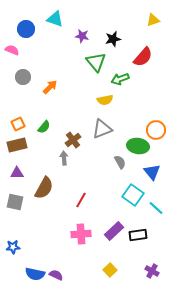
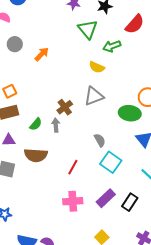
yellow semicircle: (105, 100) -> (97, 67), turned 35
green semicircle: (44, 127) -> (36, 124), moved
gray semicircle: (120, 162) -> (100, 140), moved
brown semicircle: (44, 188) -> (36, 155), turned 65
cyan square: (133, 195) -> (111, 162), moved
black rectangle: (138, 235) -> (130, 202), turned -48

